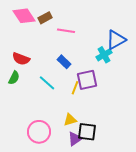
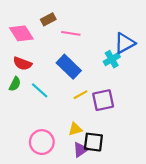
pink diamond: (24, 16) -> (21, 33), moved
blue rectangle: (64, 62) -> (69, 67), size x1.6
purple square: (87, 80) -> (103, 100), moved
cyan line: (47, 83) -> (40, 90), moved
yellow line: (75, 88) -> (81, 95), turned 40

